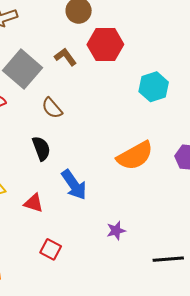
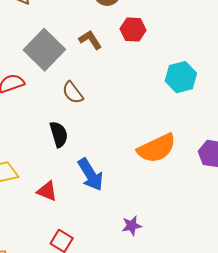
red hexagon: (105, 44) -> (133, 29), size x0.7

